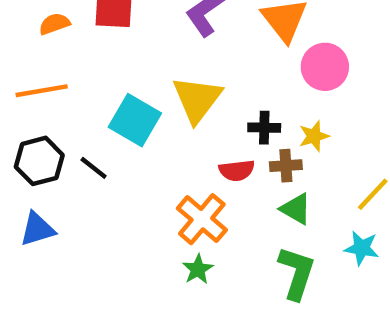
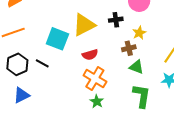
yellow triangle: (197, 99) -> (84, 25), turned 35
black cross: (264, 128) -> (116, 20), moved
red semicircle: (237, 170) -> (90, 55), moved

